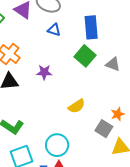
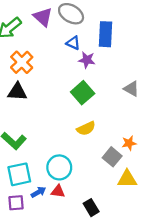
blue rectangle: (91, 27) -> (105, 34), moved
green square: (85, 56) -> (83, 93), moved
purple star: (44, 72) -> (87, 60), moved

